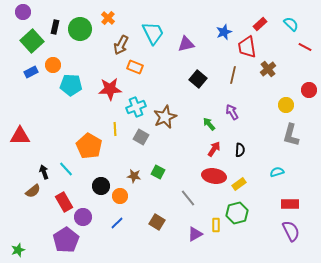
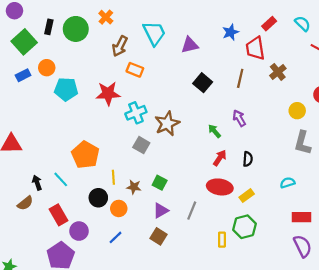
yellow line: (115, 129) -> (113, 177), moved
gray line: (188, 198) -> (192, 211), turned 60
purple triangle: (195, 234) -> (161, 211), moved

